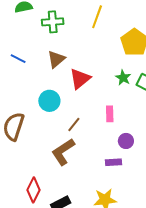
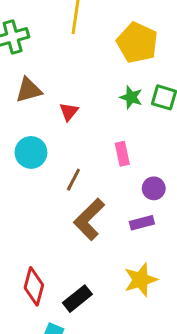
brown triangle: (56, 59) -> (29, 90), turned 36
red triangle: (80, 79) -> (69, 112), size x0.6
brown L-shape: (63, 152) -> (89, 219), moved

